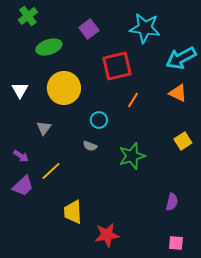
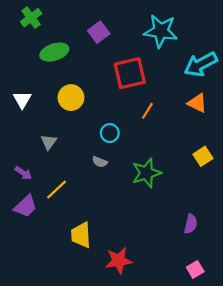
yellow circle: (64, 88) -> (71, 98), size x0.7
pink square: (176, 243) -> (195, 269), turned -35

